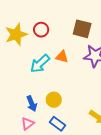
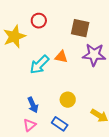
red circle: (41, 30) -> (39, 21), moved
yellow circle: (54, 100) -> (68, 100), moved

